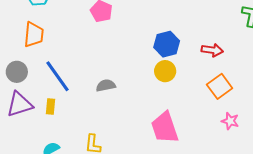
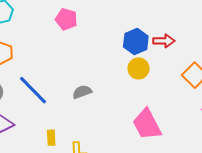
red arrow: (212, 50) -> (164, 41), moved
yellow rectangle: (51, 106) -> (51, 138), moved

